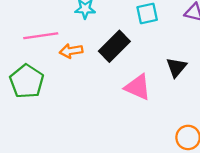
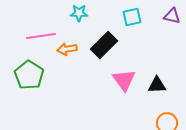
black triangle: (176, 67) -> (157, 85), moved, turned 48
pink triangle: (138, 87) -> (124, 80), turned 30

